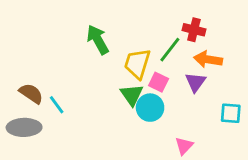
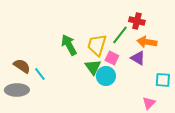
green arrow: (98, 40) -> (69, 45), moved
purple triangle: (195, 82) -> (138, 58), turned -35
pink triangle: (184, 146) -> (149, 103), moved

